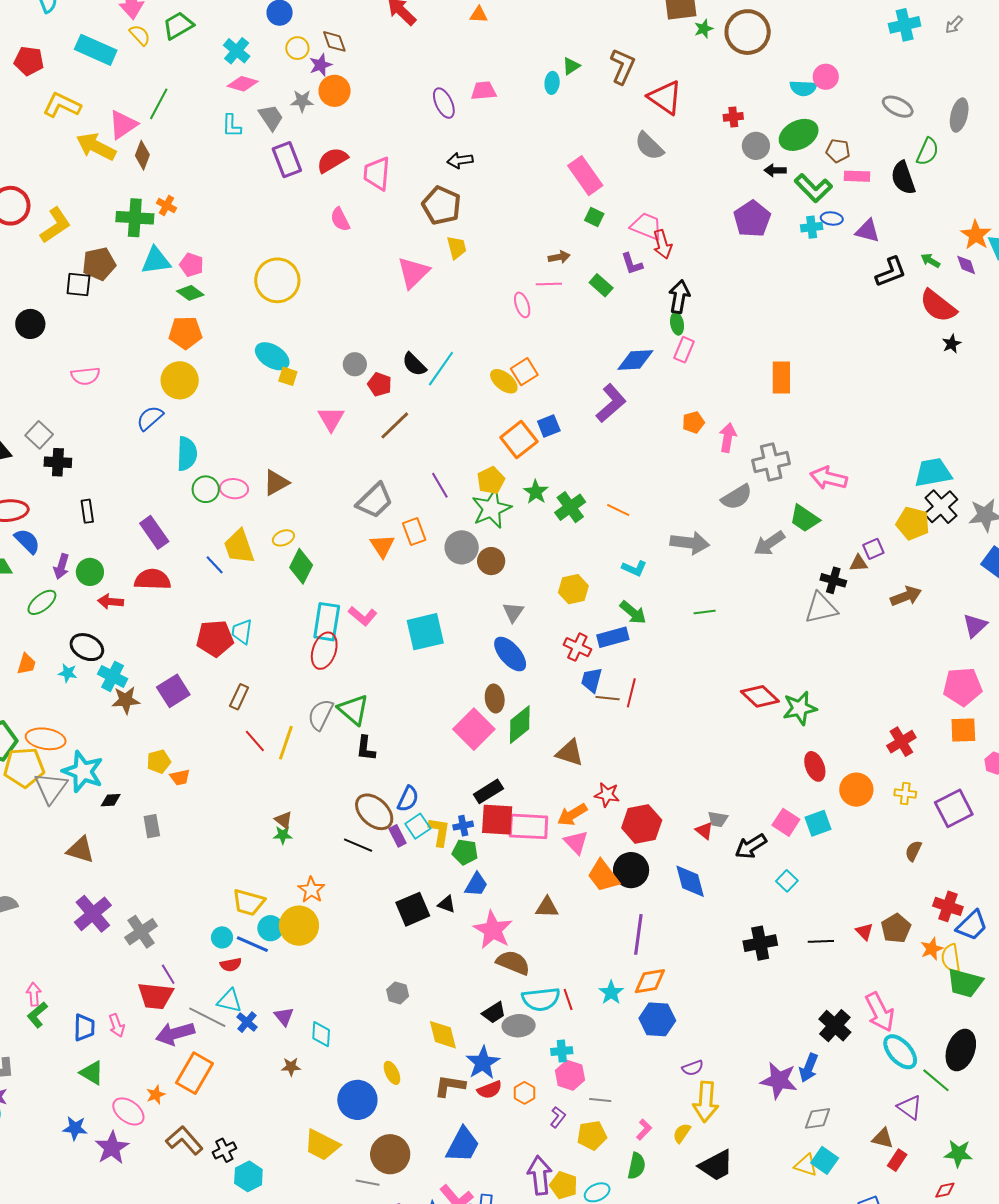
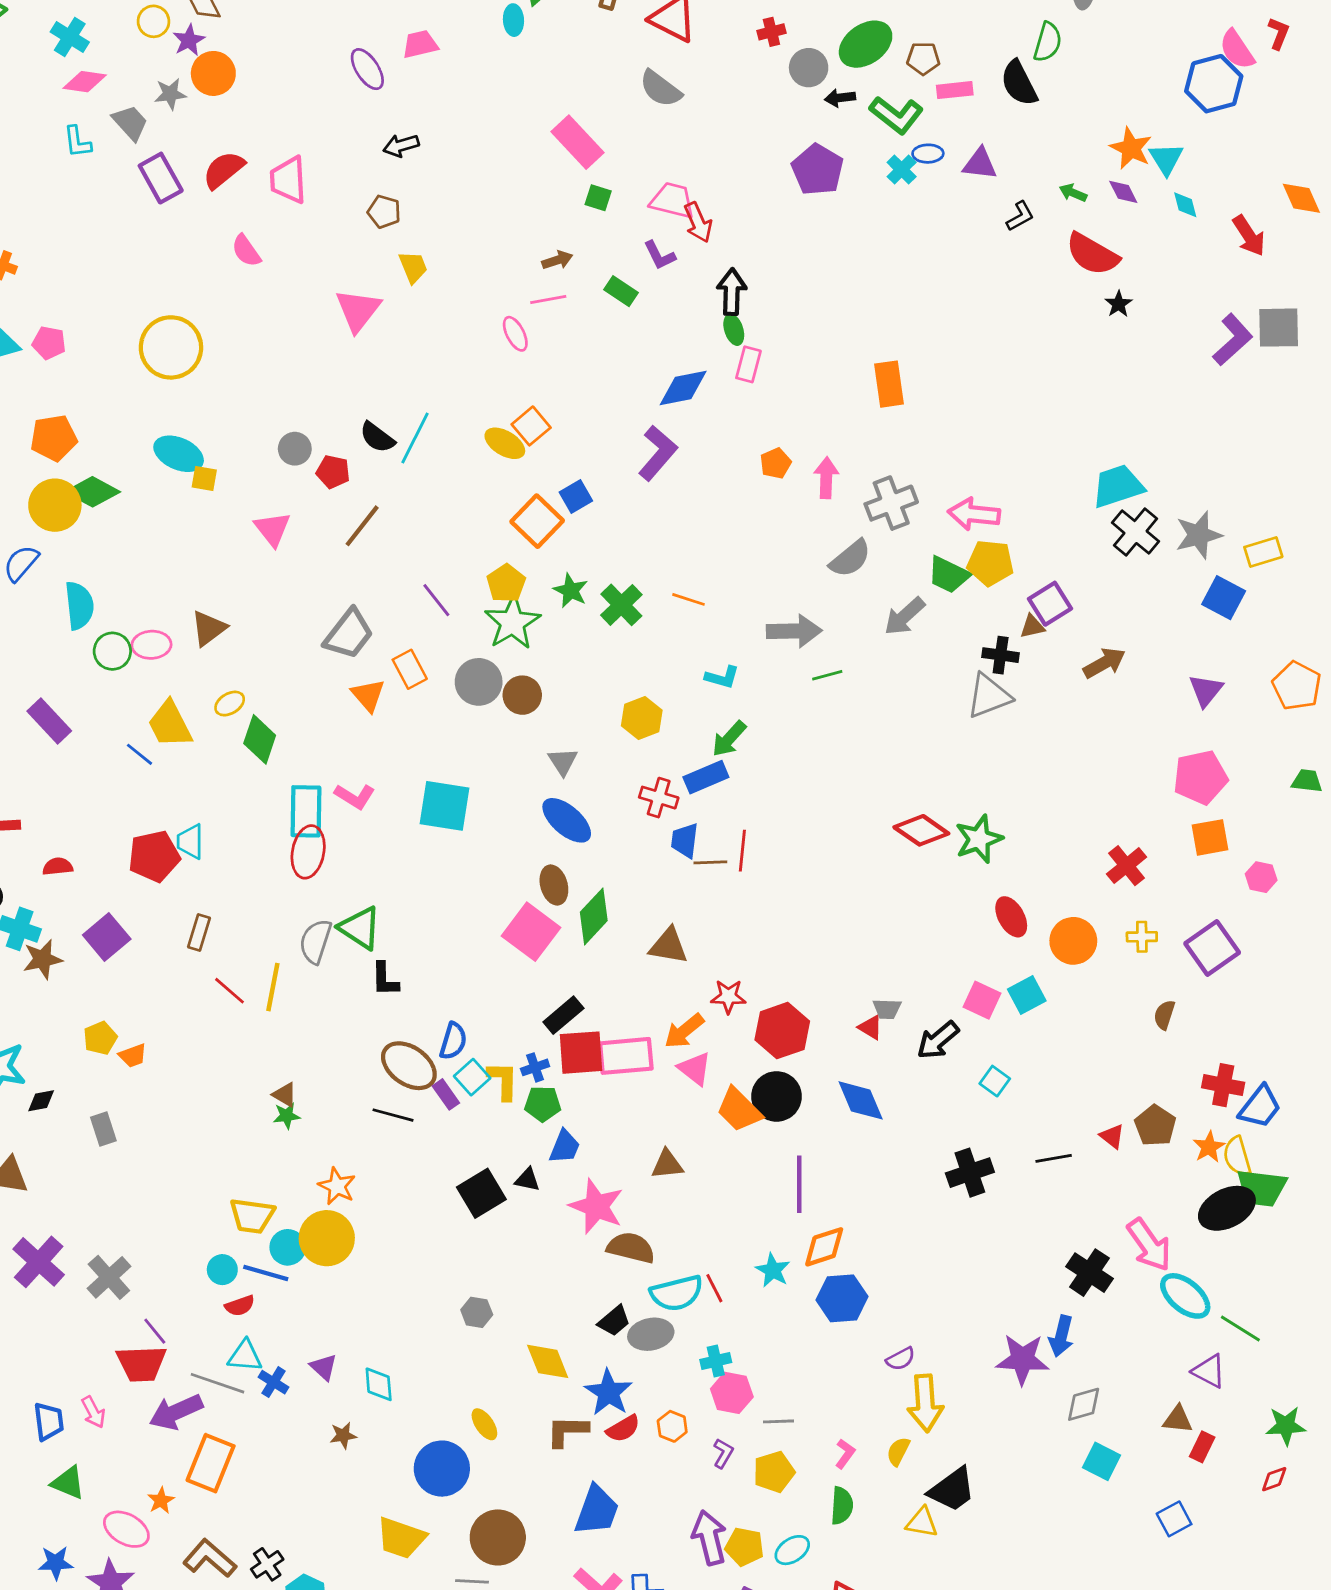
brown pentagon: (442, 206) -> (384, 212), size x0.6
cyan cross: (812, 227) -> (902, 169), turned -30
black L-shape: (891, 272) -> (1020, 216), size x0.7
green diamond: (190, 293) -> (92, 492), moved, size x1.4
yellow pentagon: (913, 523) -> (990, 563), moved
purple square: (873, 549) -> (1050, 604), size x1.4
red semicircle: (152, 579) -> (58, 867), moved, size x0.6
green arrow: (633, 612) -> (729, 739), turned 100
green line: (705, 612) -> (827, 675), moved
cyan square: (425, 632) -> (445, 806), turned 30
black ellipse: (961, 1050) -> (1227, 1208), moved, turned 51
yellow triangle: (806, 1165) -> (922, 1522), moved

